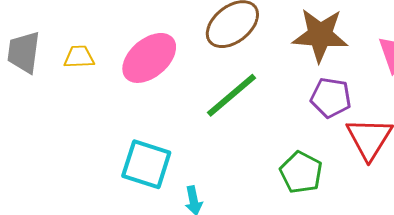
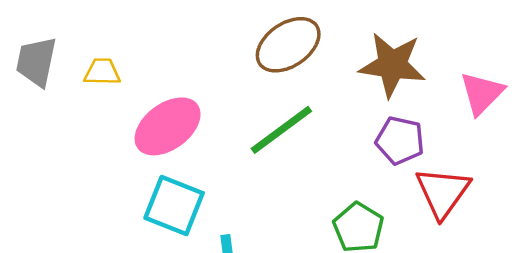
pink ellipse: (149, 58) -> (168, 126), moved

